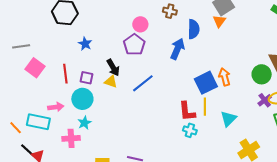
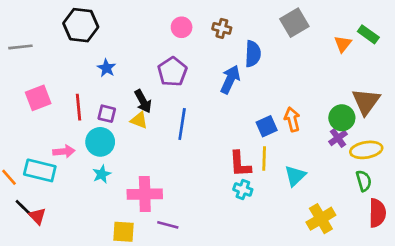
orange triangle: (219, 21) -> (343, 44), moved
pink circle: (140, 24) -> (182, 27), moved
gray line: (21, 46) -> (20, 47), moved
pink square: (35, 68) -> (38, 98), turned 30
blue line: (143, 83) -> (182, 124), turned -45
blue square: (206, 83) -> (267, 126), size x0.7
purple cross: (265, 100) -> (338, 138), moved
pink cross: (71, 138) -> (145, 194), moved, size x1.4

